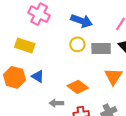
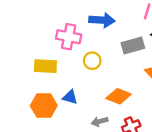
pink cross: (39, 14) -> (69, 37), moved
yellow circle: (77, 44) -> (92, 61), moved

